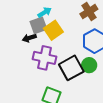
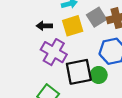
gray square: (38, 25) -> (97, 17), moved, turned -30

